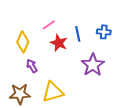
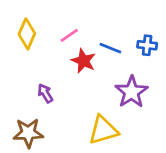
blue line: (78, 34) -> (110, 48), turned -56
yellow diamond: (23, 42) -> (27, 34), moved
yellow triangle: (53, 92) -> (103, 130), moved

